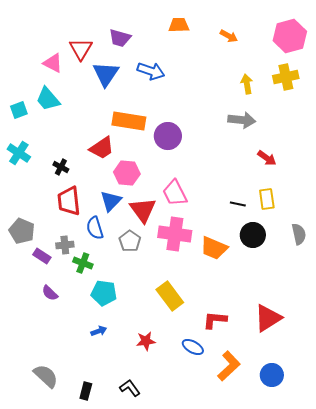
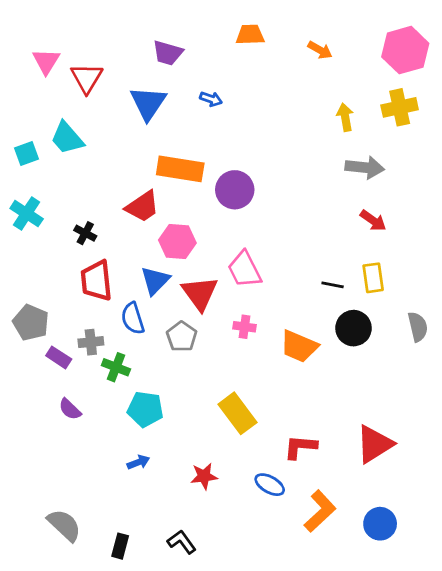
red triangle: (81, 49) -> (87, 78), moved
pink triangle: (53, 63) -> (46, 61), moved, turned 35
blue arrow: (151, 71) -> (211, 99), size x0.6
gray arrow: (242, 120) -> (365, 167), moved
pink cross: (175, 234) -> (245, 327), size x0.5

